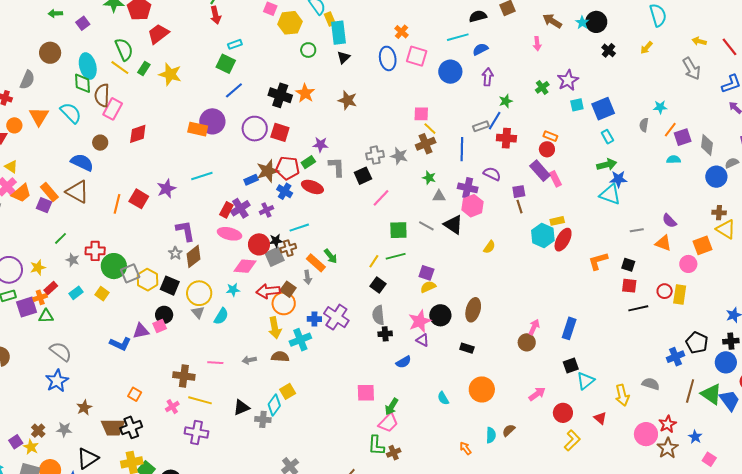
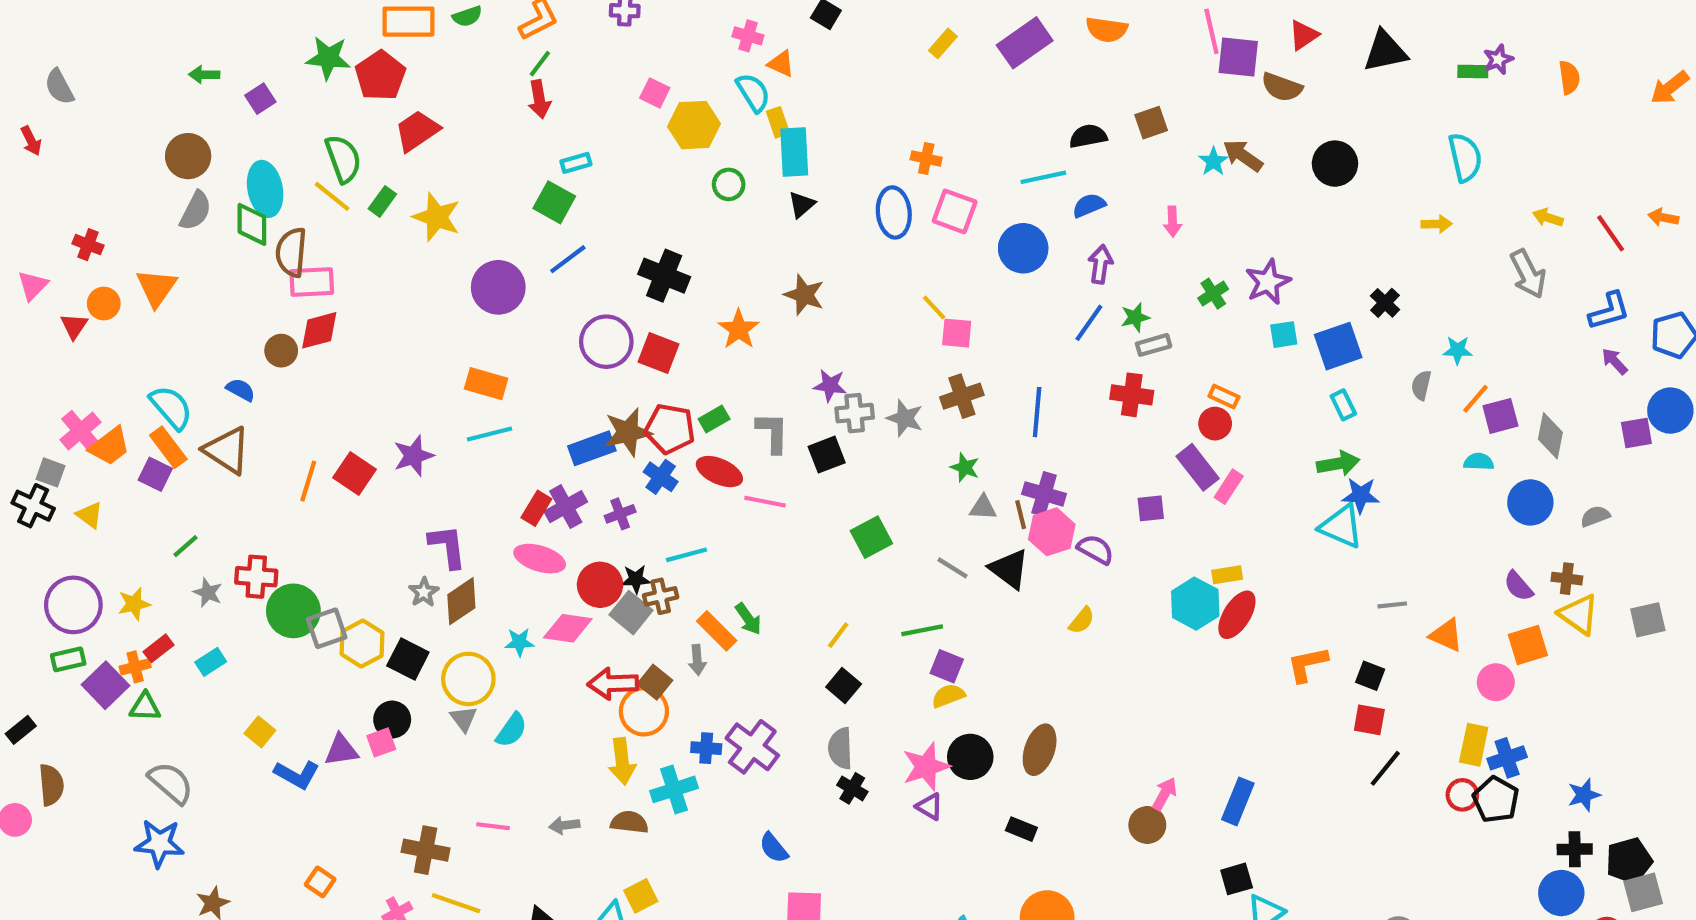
cyan star: (582, 23) -> (1213, 161), moved
orange cross: (401, 32) -> (926, 159), turned -32
pink arrow: (537, 44) -> (1173, 222), moved
yellow arrow: (646, 48) -> (1437, 224), turned -136
black cross: (609, 50) -> (1385, 303), moved
gray semicircle: (27, 80) -> (196, 211), moved
orange star: (305, 93) -> (739, 329), moved
pink rectangle: (113, 109) -> (312, 282), turned 55
cyan semicircle: (71, 113) -> (171, 407), moved
purple circle: (212, 121) -> (498, 287), moved
blue line: (495, 121) -> (1089, 323), moved
gray rectangle: (481, 126) -> (1154, 345), moved
orange rectangle: (198, 129) -> (486, 384), moved
yellow line: (430, 129) -> (934, 308), moved
red diamond: (138, 134) -> (319, 330), moved
purple star: (321, 145) -> (830, 385), moved
blue semicircle: (82, 162) -> (241, 390), size x0.6
gray semicircle: (732, 163) -> (1595, 516), moved
yellow triangle: (11, 167) -> (90, 515), moved
purple semicircle: (492, 174) -> (1095, 549), moved
blue circle: (716, 177) -> (1530, 502), moved
pink rectangle: (555, 179) -> (1229, 487), turned 56
blue rectangle: (251, 180) -> (592, 448), size x1.5
pink line: (381, 198) -> (765, 502), moved, turned 54
brown line: (520, 207) -> (1021, 515), moved
purple semicircle: (669, 221) -> (1518, 586), moved
green square: (398, 230) -> (871, 537), moved, turned -30
green line: (396, 256) -> (922, 630), moved
gray square: (275, 257) -> (631, 613), turned -30
cyan star: (233, 290) -> (519, 642), moved
red circle: (665, 291) -> (1462, 795), moved
yellow square: (102, 294) -> (260, 732), moved
purple square: (27, 307) -> (105, 685), turned -30
black line: (638, 308) -> (1385, 768), turned -42
black cross: (385, 334) -> (852, 788), turned 32
black pentagon: (697, 343) -> (1496, 800), moved
blue cross: (676, 357) -> (1507, 758), moved
blue semicircle: (403, 362) -> (774, 848), moved, turned 77
blue star: (57, 381) -> (159, 843), turned 30

